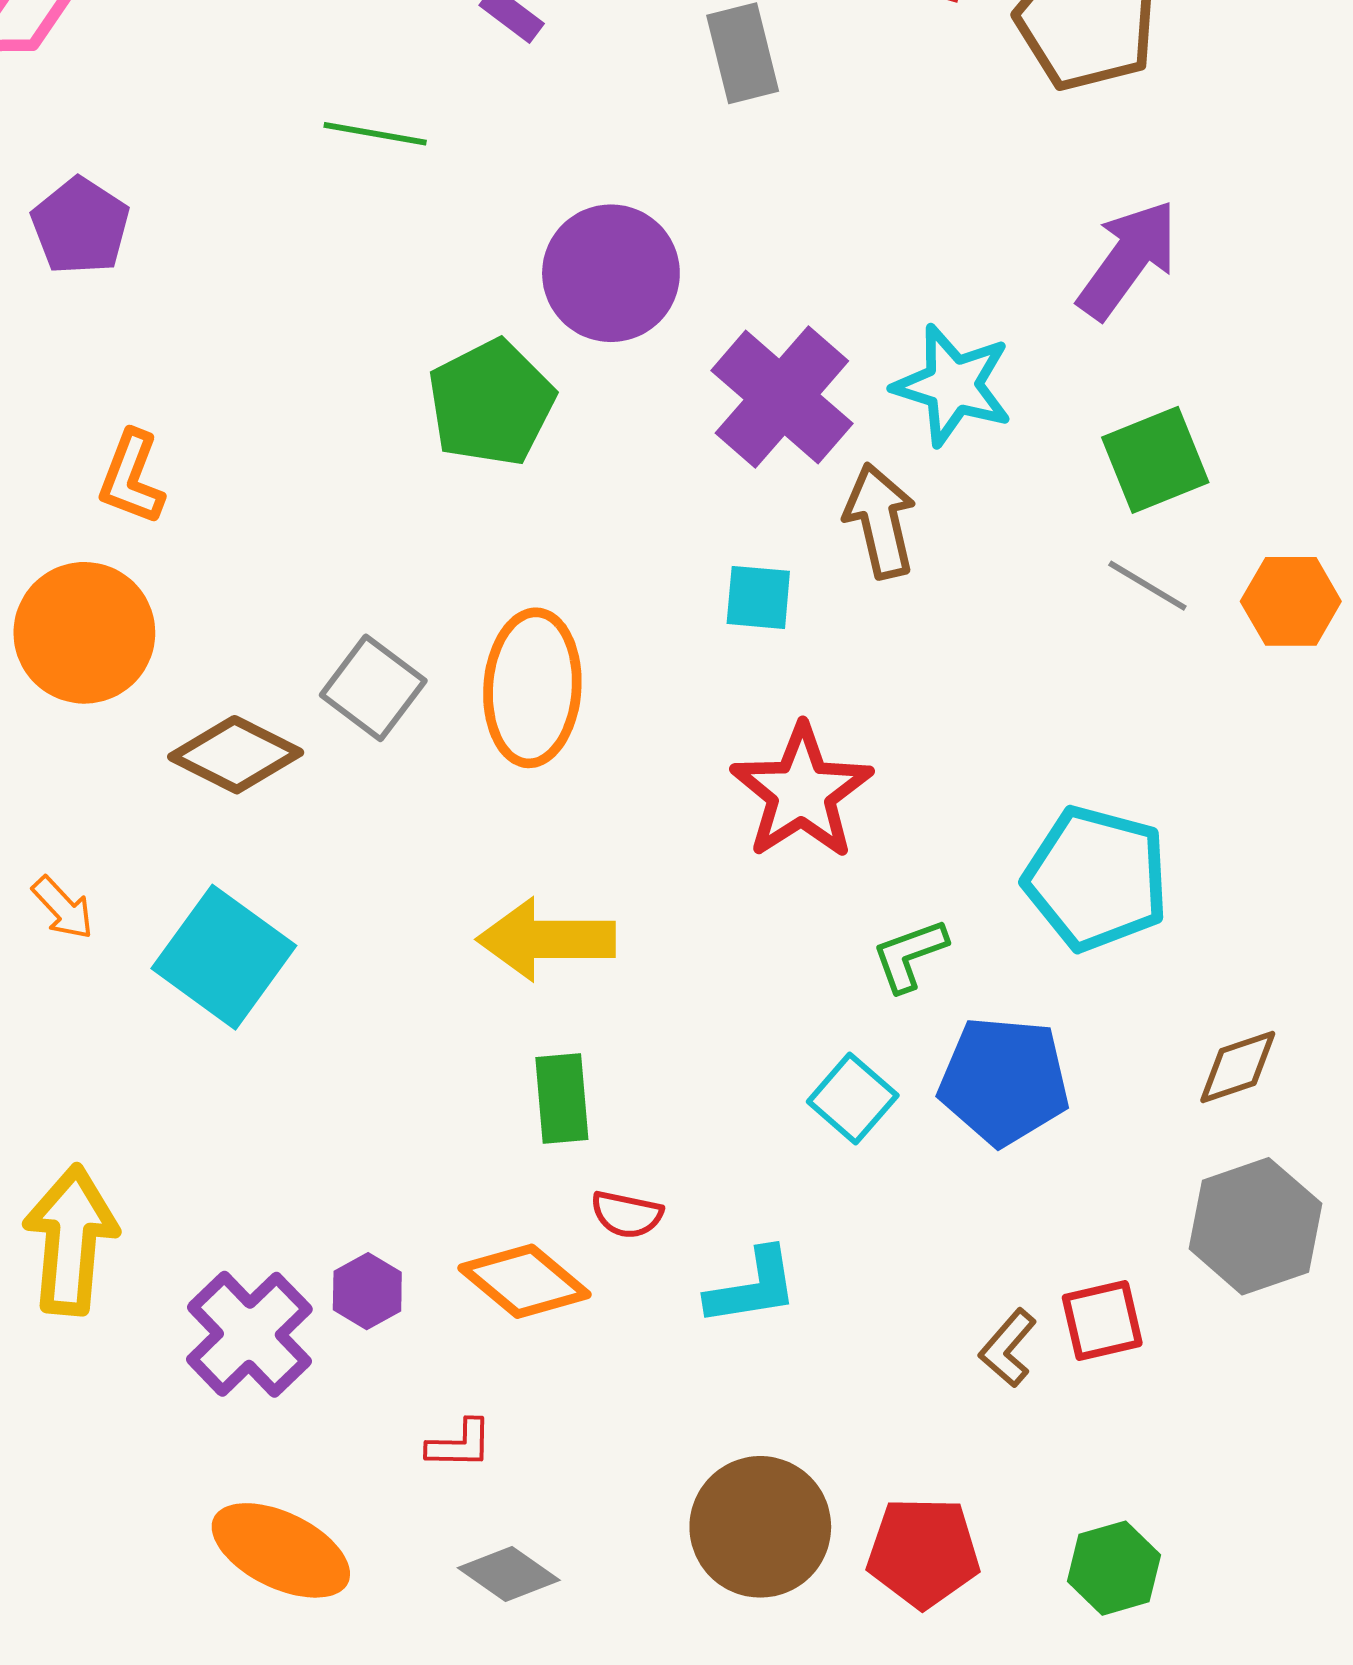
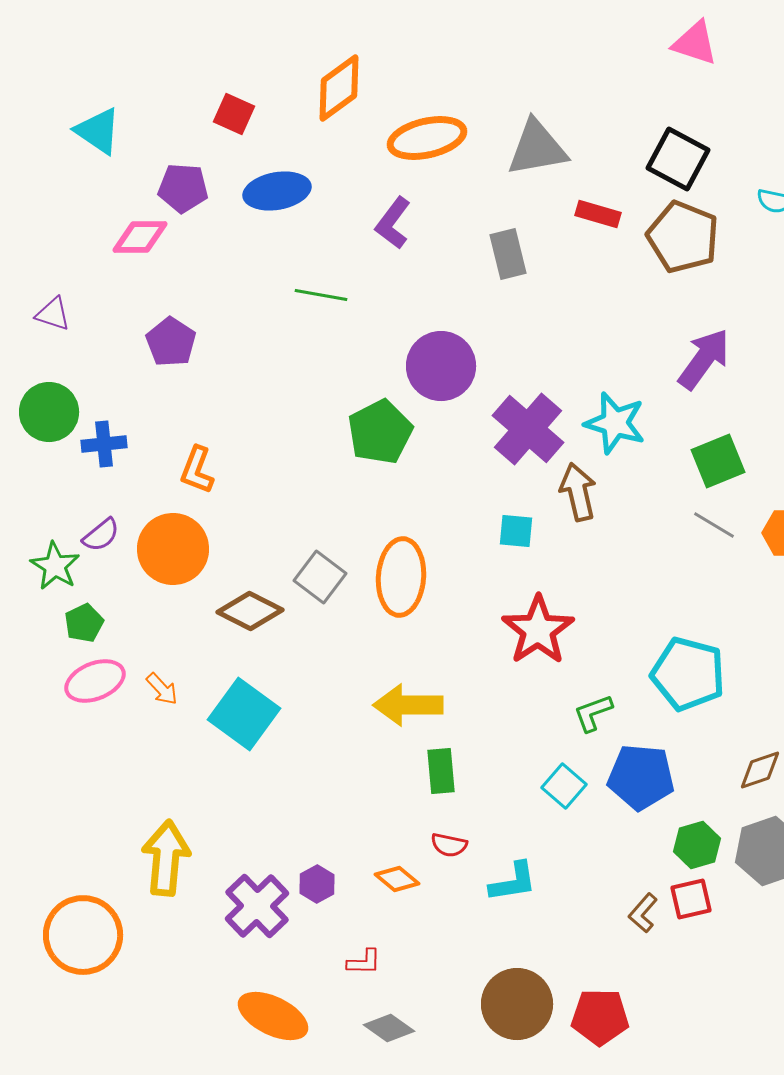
green rectangle: (562, 1098) -> (441, 771), moved
orange diamond: (525, 1281) -> (397, 879), size x0.7
green hexagon: (1114, 1568) -> (697, 845), moved

